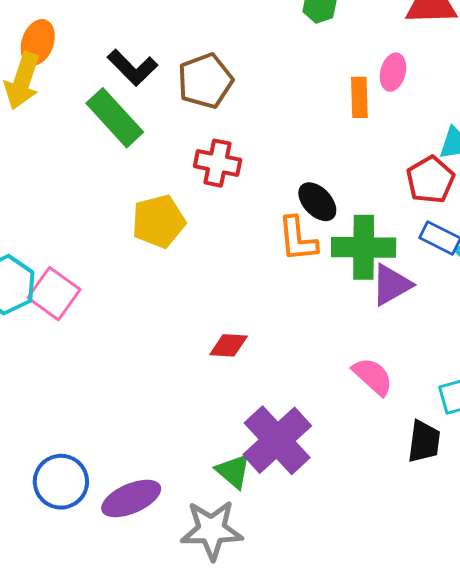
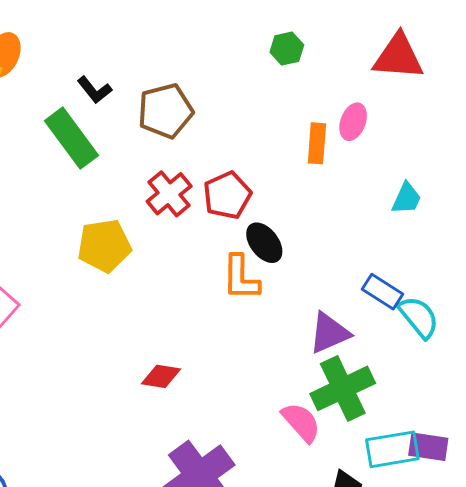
black L-shape: (132, 68) -> (94, 90), size x0.7
red cross: (218, 163) -> (169, 194), turned 33
red pentagon: (430, 180) -> (227, 195), moved
green cross: (364, 247) -> (343, 388), moved, turned -32

